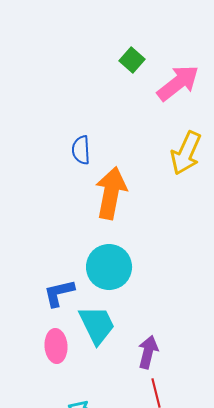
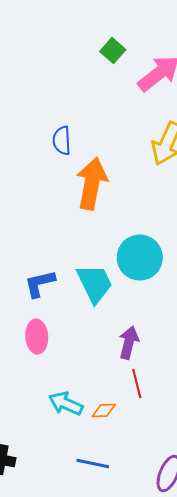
cyan circle: (109, 267) -> (140, 258), moved
cyan trapezoid: (97, 325) -> (95, 284), moved

